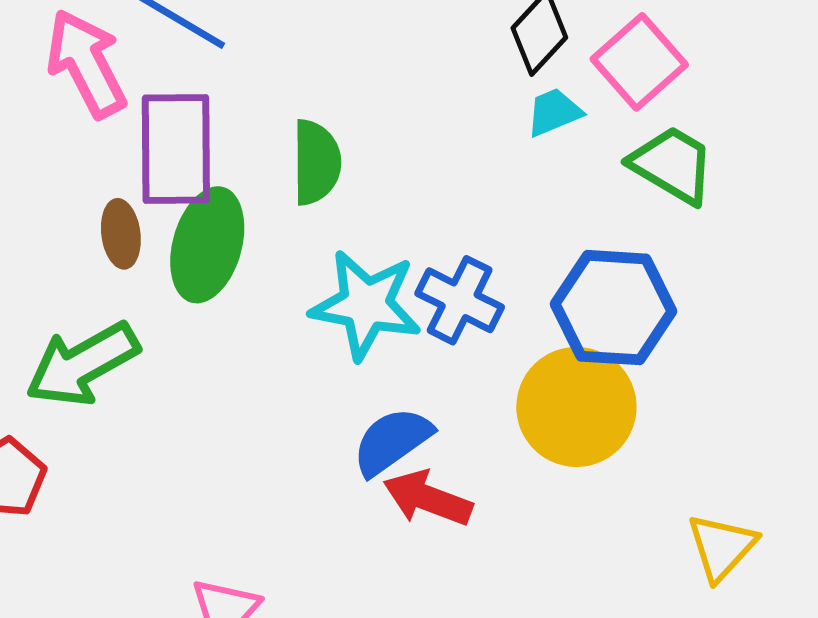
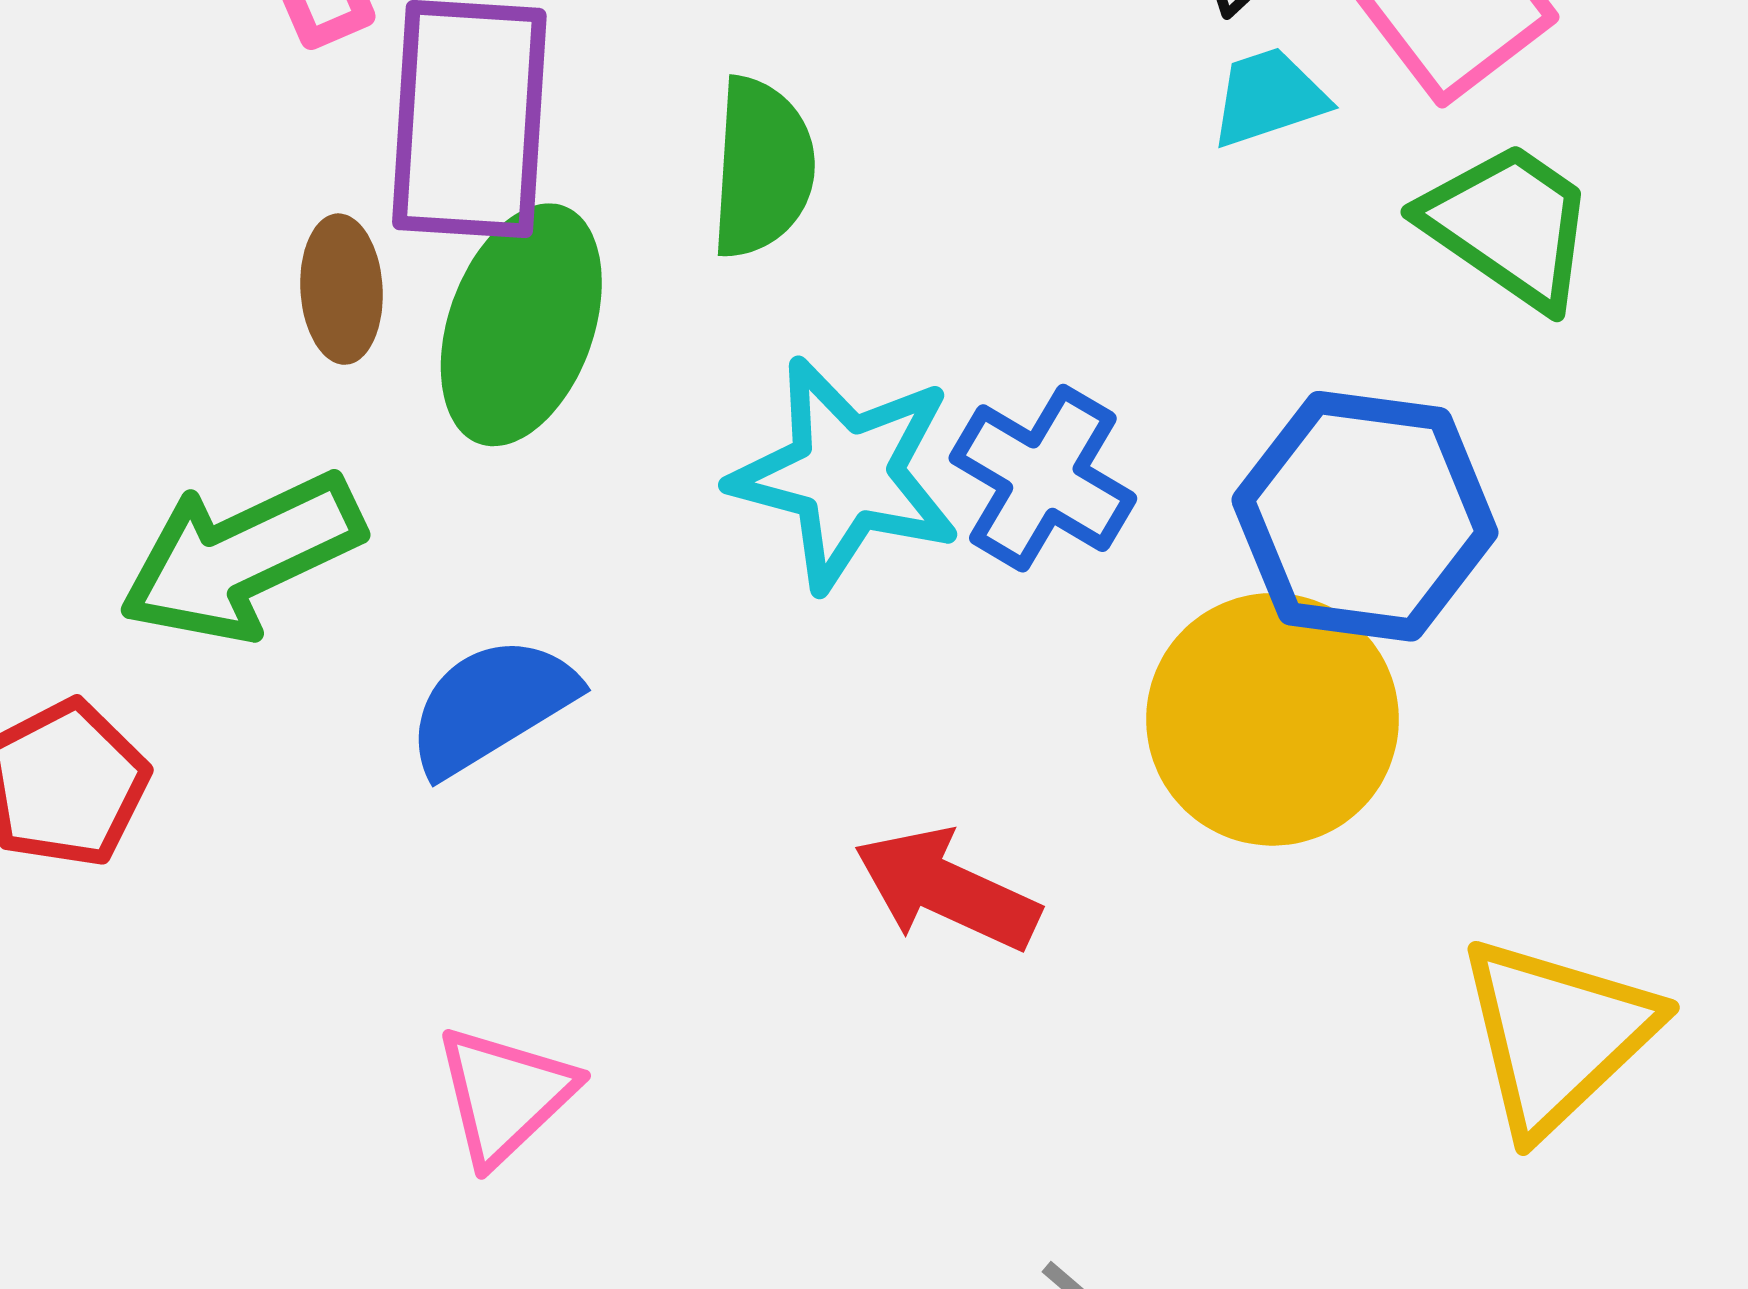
blue semicircle: (392, 441) -> (491, 705), moved
yellow triangle: (722, 547) -> (1557, 1035), size x1.4

